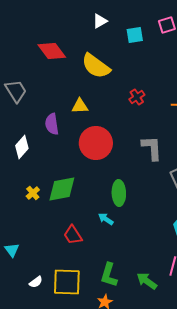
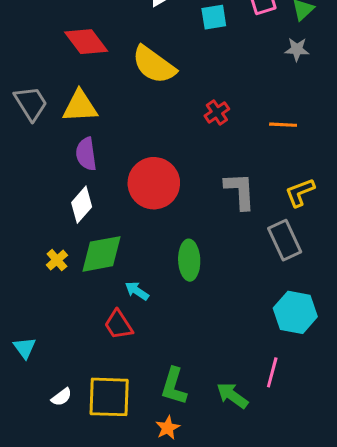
yellow triangle: (80, 106) -> (80, 106), moved, size x1.4
white diamond: (22, 147) -> (82, 205), moved
cyan arrow: (106, 219) -> (137, 291), moved

